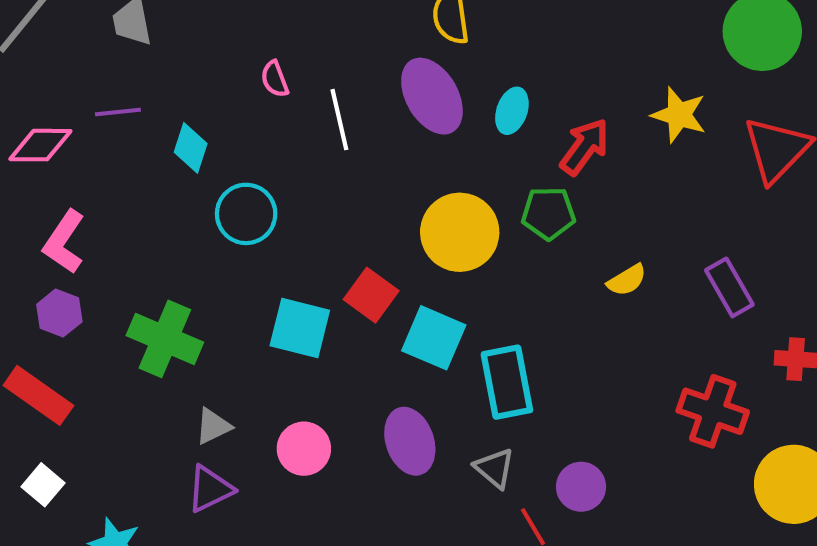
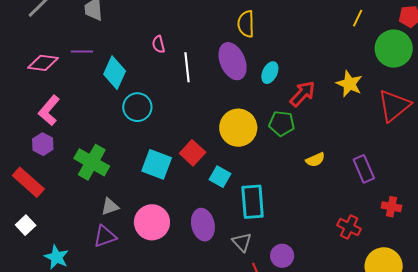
cyan diamond: (191, 148) -> (115, 73), size x1.4
cyan square: (434, 338) -> (220, 177), size x0.7
red cross: (713, 411) -> (349, 227), size x0.7
pink circle: (304, 449) -> (152, 222), size x1.4

